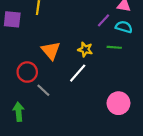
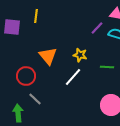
green line: (114, 47) -> (107, 67), moved
gray line: (43, 90) -> (35, 99), moved

